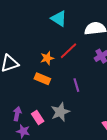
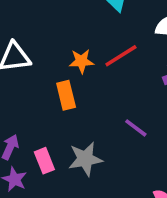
orange rectangle: (42, 79) -> (66, 95), turned 42
purple line: (76, 85) -> (136, 128), moved, turned -48

